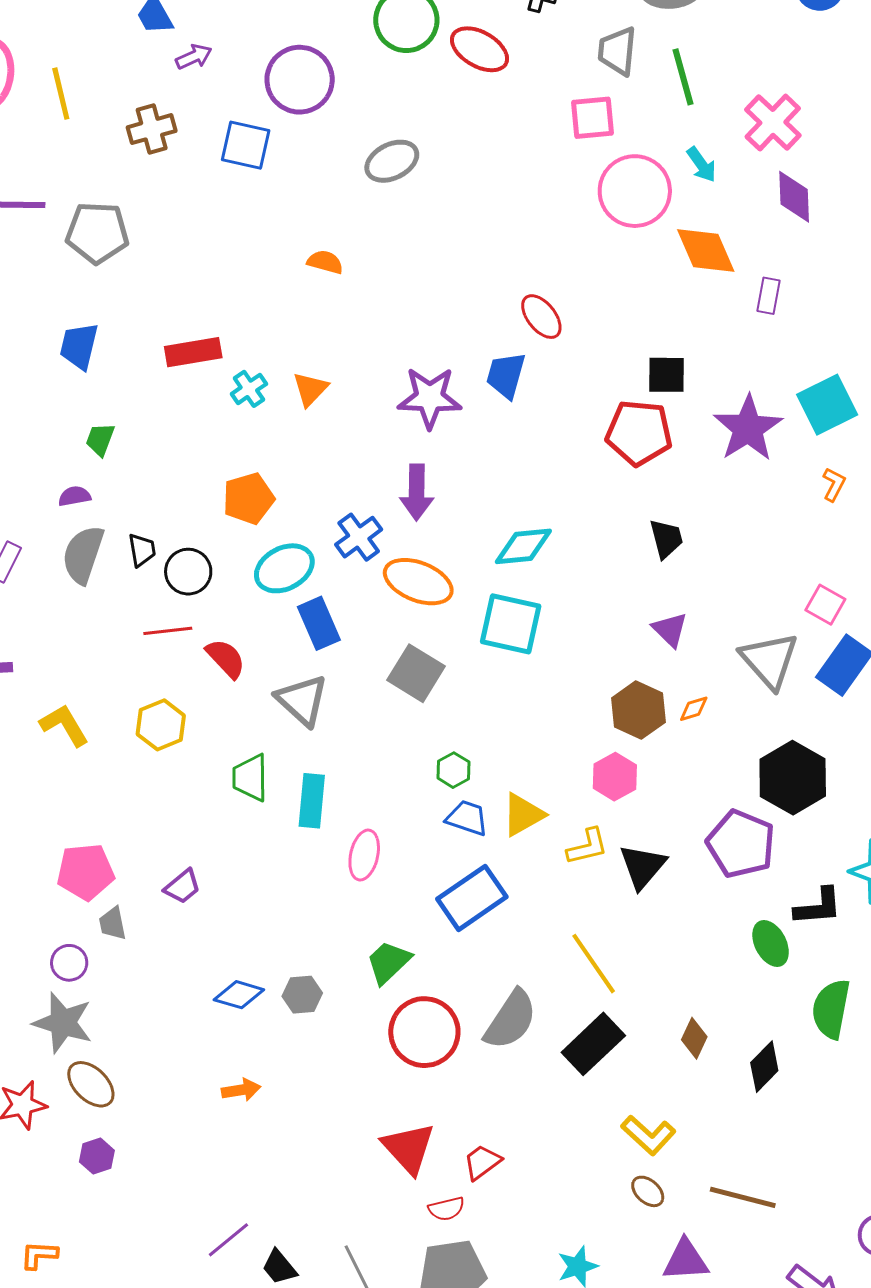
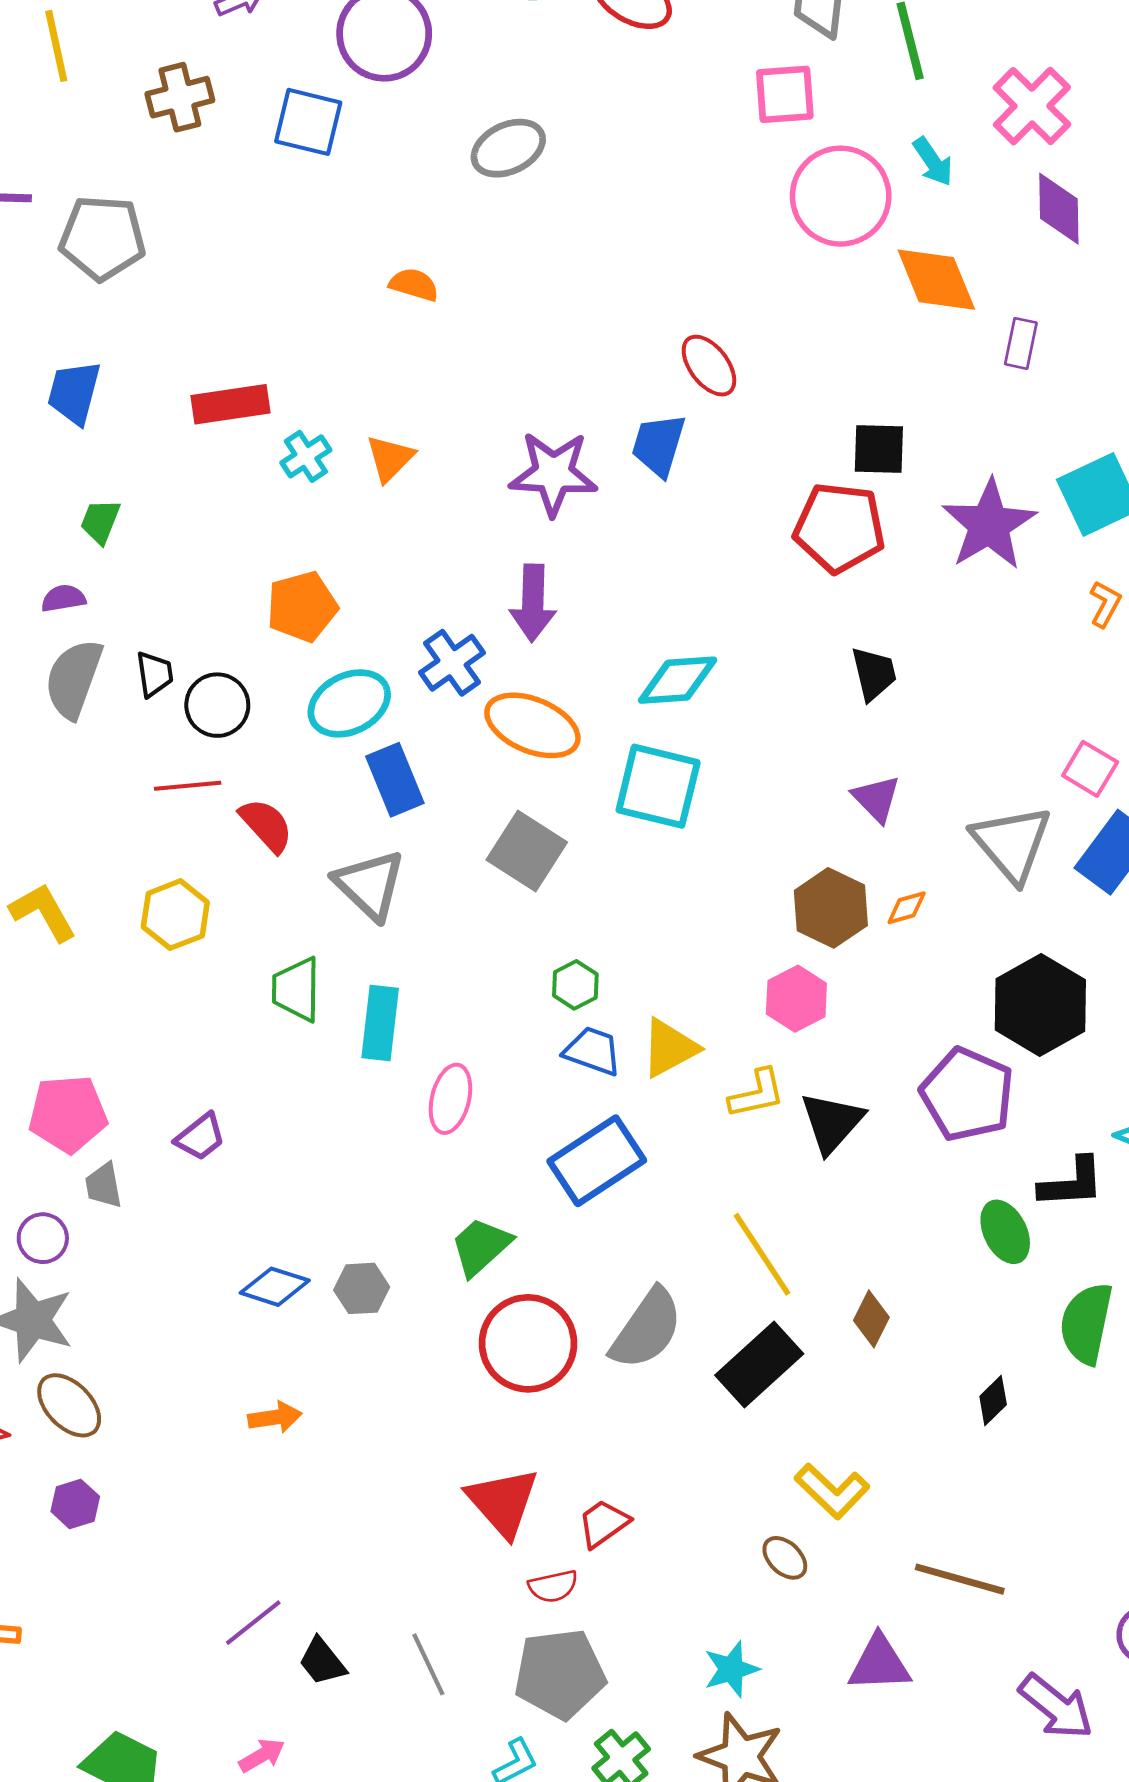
brown diamond: (694, 1038) -> (871, 1319), moved
black diamond: (764, 1067) -> (993, 1401), size x0.7
brown ellipse: (648, 1191) -> (785, 1558), moved

